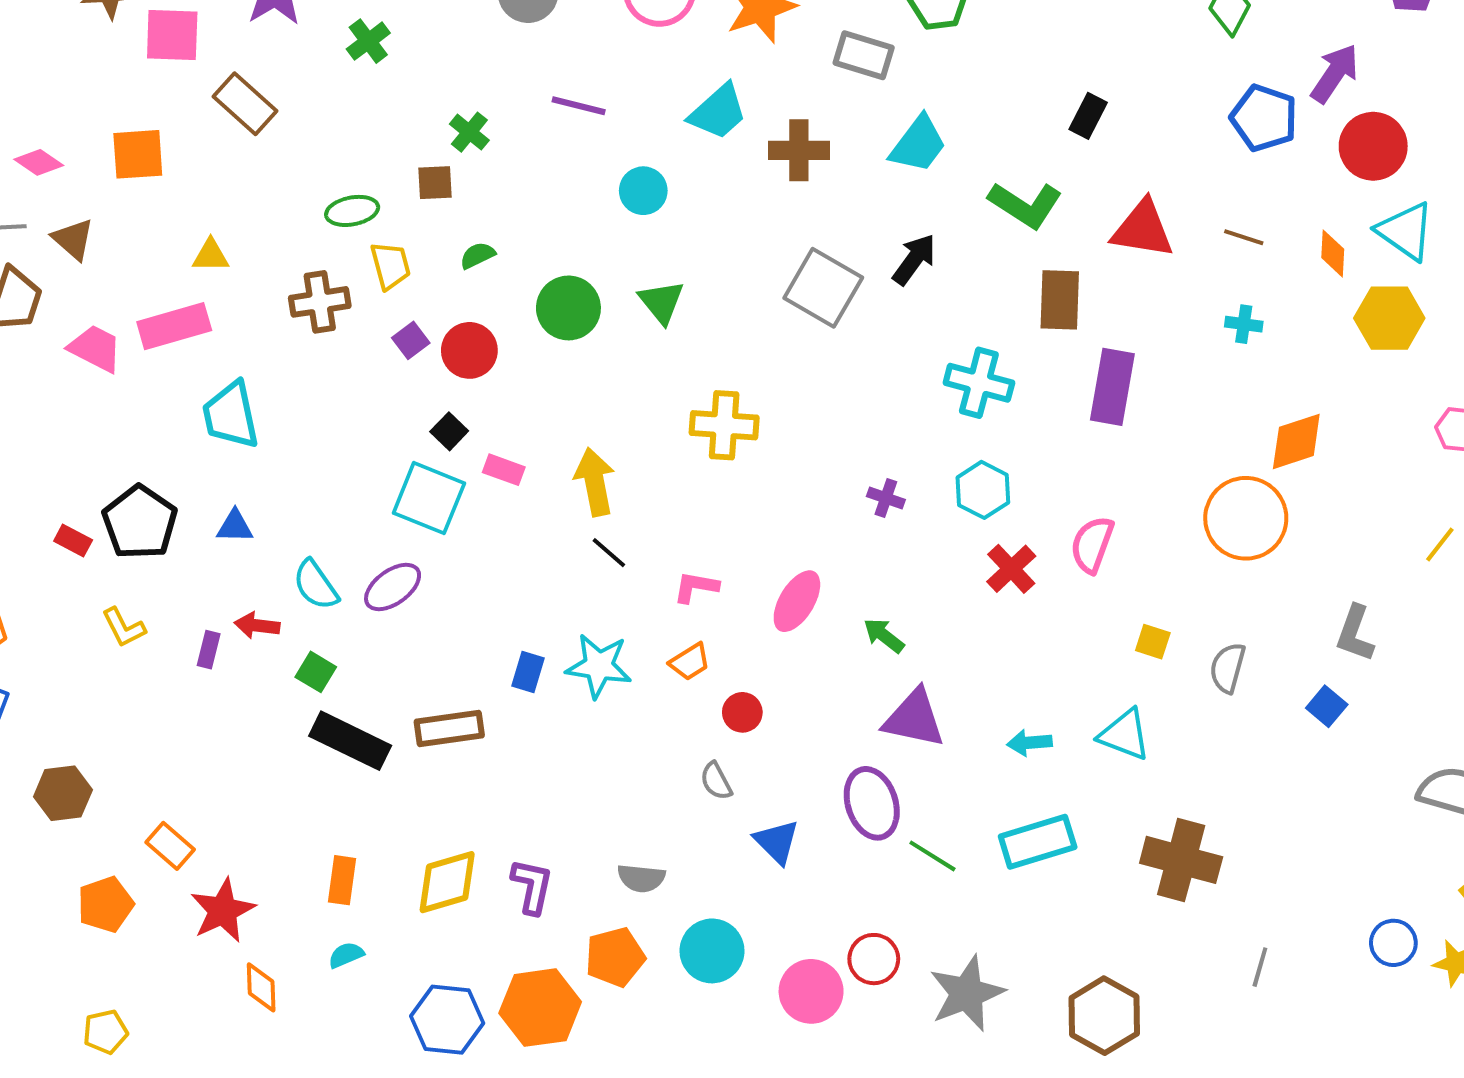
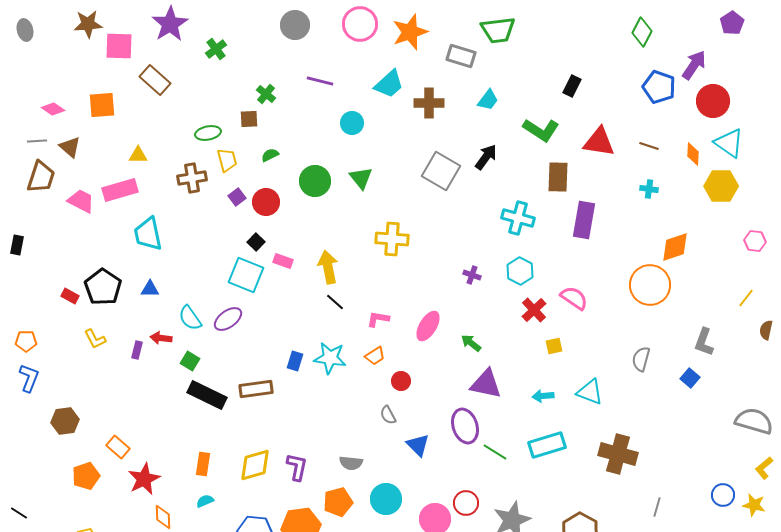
cyan trapezoid: (918, 144) -> (488, 100), size x0.7
pink semicircle: (1092, 545) -> (574, 298), turned 104
yellow square: (1153, 642) -> (554, 346), moved, turned -30

